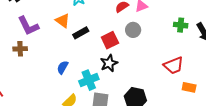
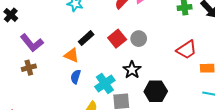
orange triangle: (63, 21) -> (72, 55), moved
gray circle: (133, 30) -> (139, 39), moved
black star: (109, 63) -> (132, 70), moved

